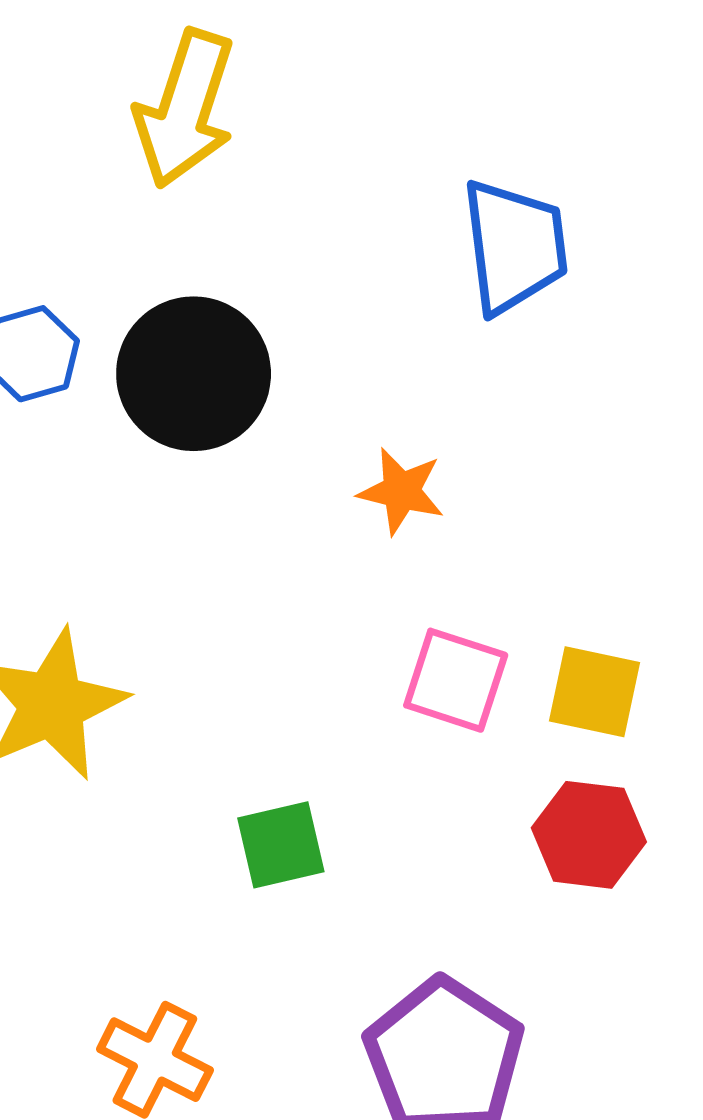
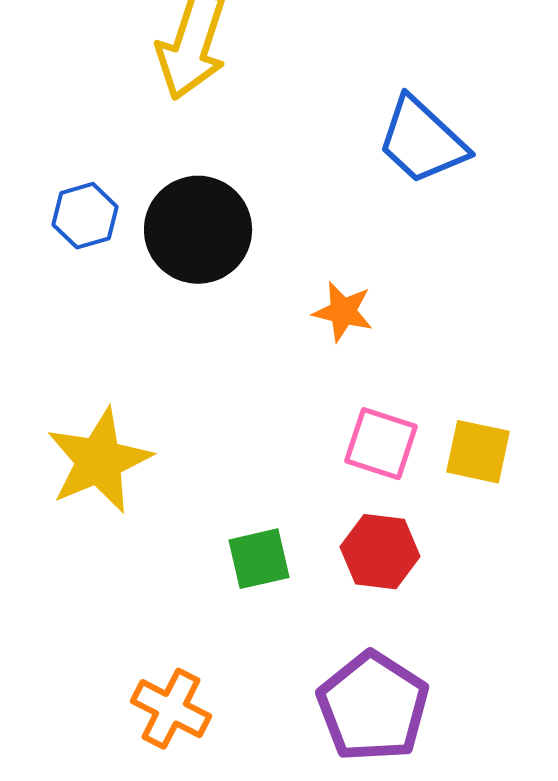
blue trapezoid: (514, 246) -> (422, 141), turned 140
red hexagon: (589, 835) -> (380, 552), moved

